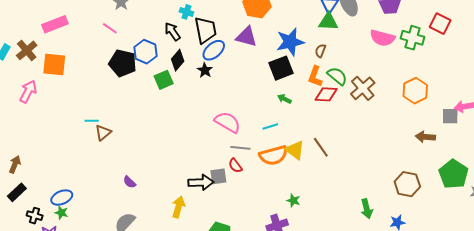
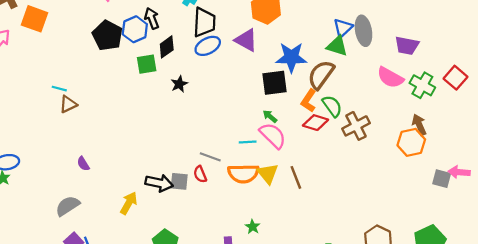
black arrow: (172, 32) -> (152, 18), moved
brown semicircle: (320, 51) -> (321, 75), size x2.0
black star: (205, 70) -> (179, 84), moved
pink semicircle: (228, 122) -> (273, 136), moved
brown arrow: (425, 137) -> (419, 125), moved, turned 48

